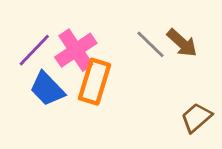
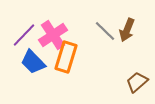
brown arrow: (182, 43) -> (127, 30), turned 70

